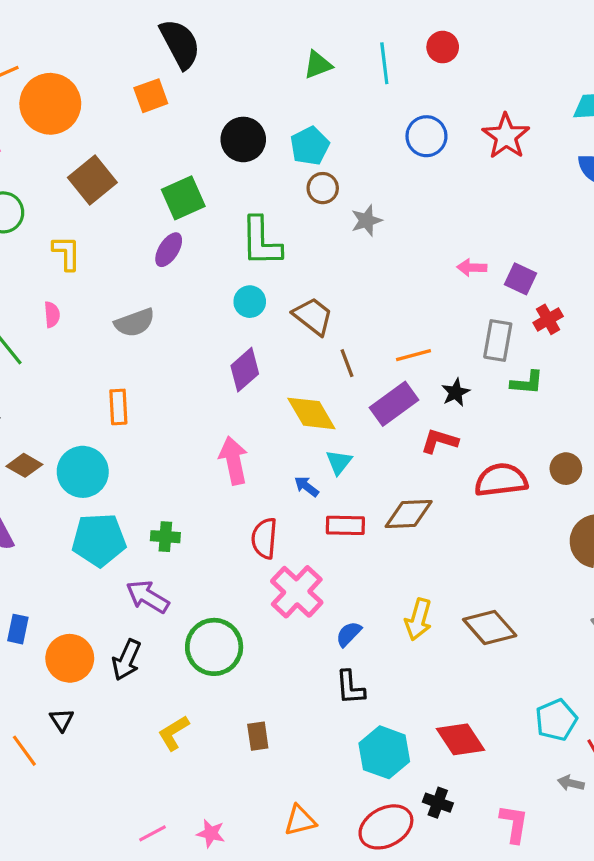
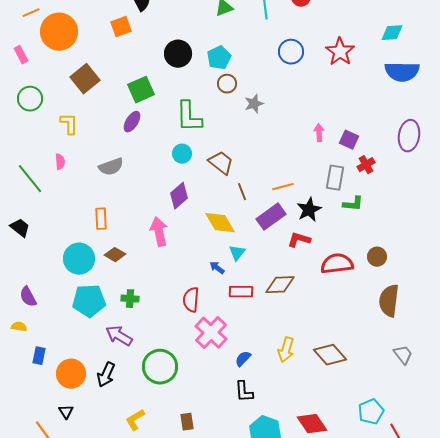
pink arrow: (472, 268) -> (319, 133), turned 84
black star: (456, 392) -> (309, 210), size x1.4
pink arrow: (234, 460) -> (159, 232), moved
brown diamond: (24, 465) -> (115, 255), moved

